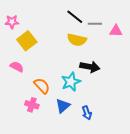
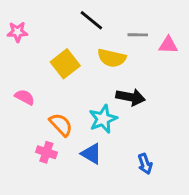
black line: (75, 17) -> (91, 20), moved
yellow square: (27, 41) -> (65, 64), moved
blue triangle: (63, 106) -> (91, 154), turned -49
blue arrow: (87, 113) -> (145, 164), moved

